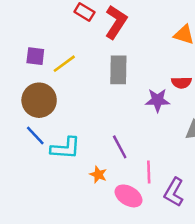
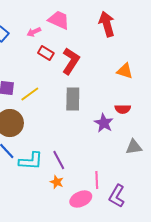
purple star: (158, 100) -> (104, 123), turned 30
purple line: (120, 147) -> (59, 160), moved
pink ellipse: (129, 196) -> (81, 199), turned -55

